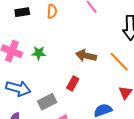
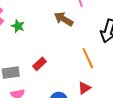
brown arrow: (86, 56) -> (64, 19), moved

